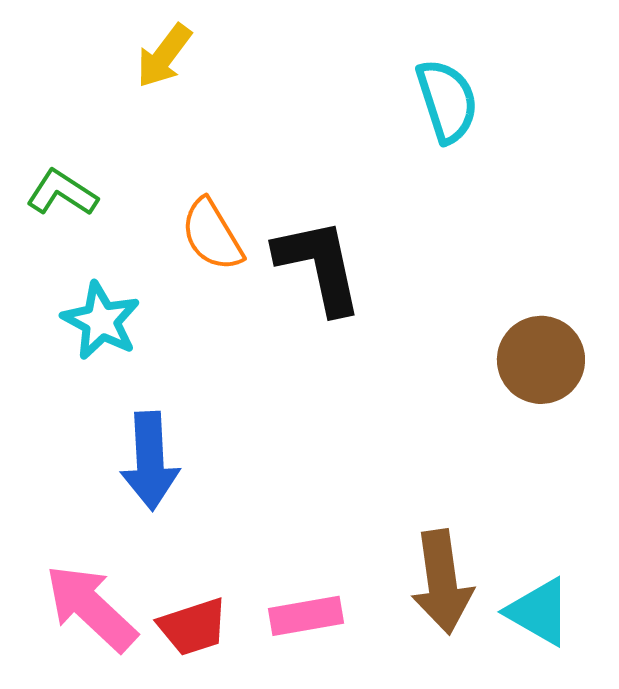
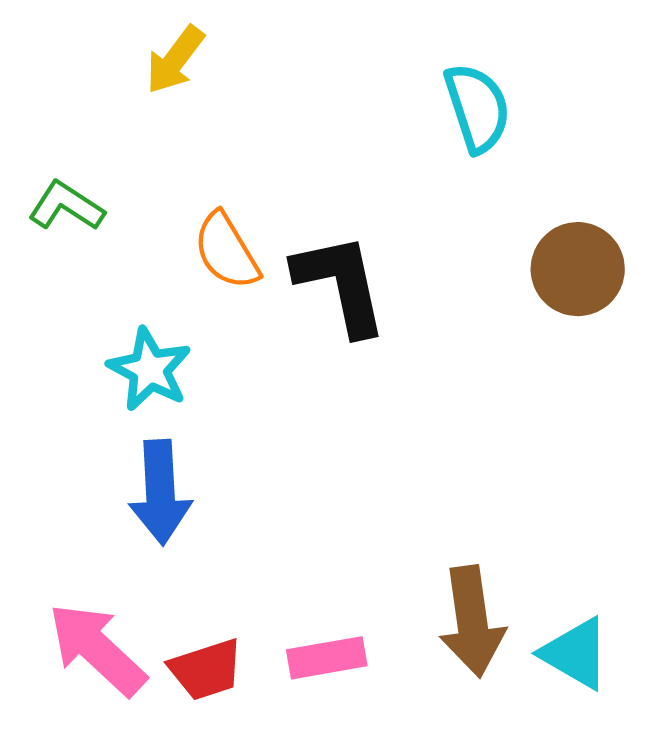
cyan star: (101, 321) -> (149, 369), moved
brown circle: (541, 360) -> (578, 269), moved

